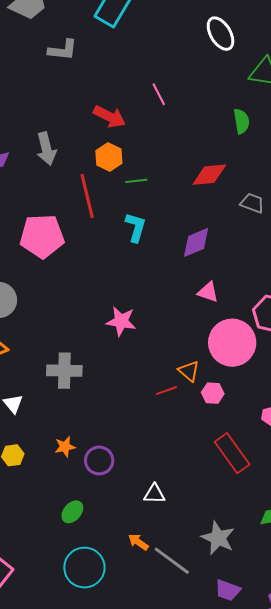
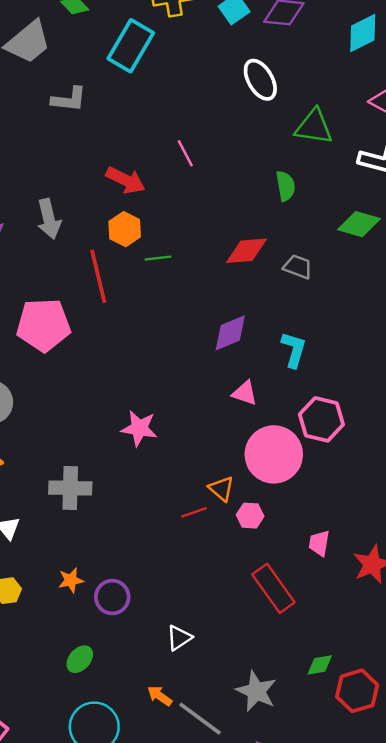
gray trapezoid: (252, 203) -> (298, 267), moved
cyan L-shape: (136, 227) -> (294, 350), moved
white triangle: (154, 494) -> (179, 638), turned -35

